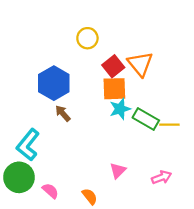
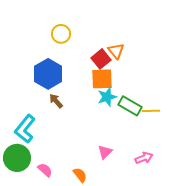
yellow circle: (87, 38) -> (61, 34), moved
orange triangle: (140, 64) -> (116, 51), moved, size x0.7

